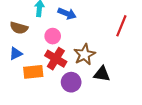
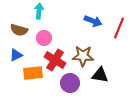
blue arrow: (67, 14) -> (93, 21), moved
pink circle: (53, 36) -> (44, 38), moved
brown star: (84, 55) -> (83, 56), turned 30

